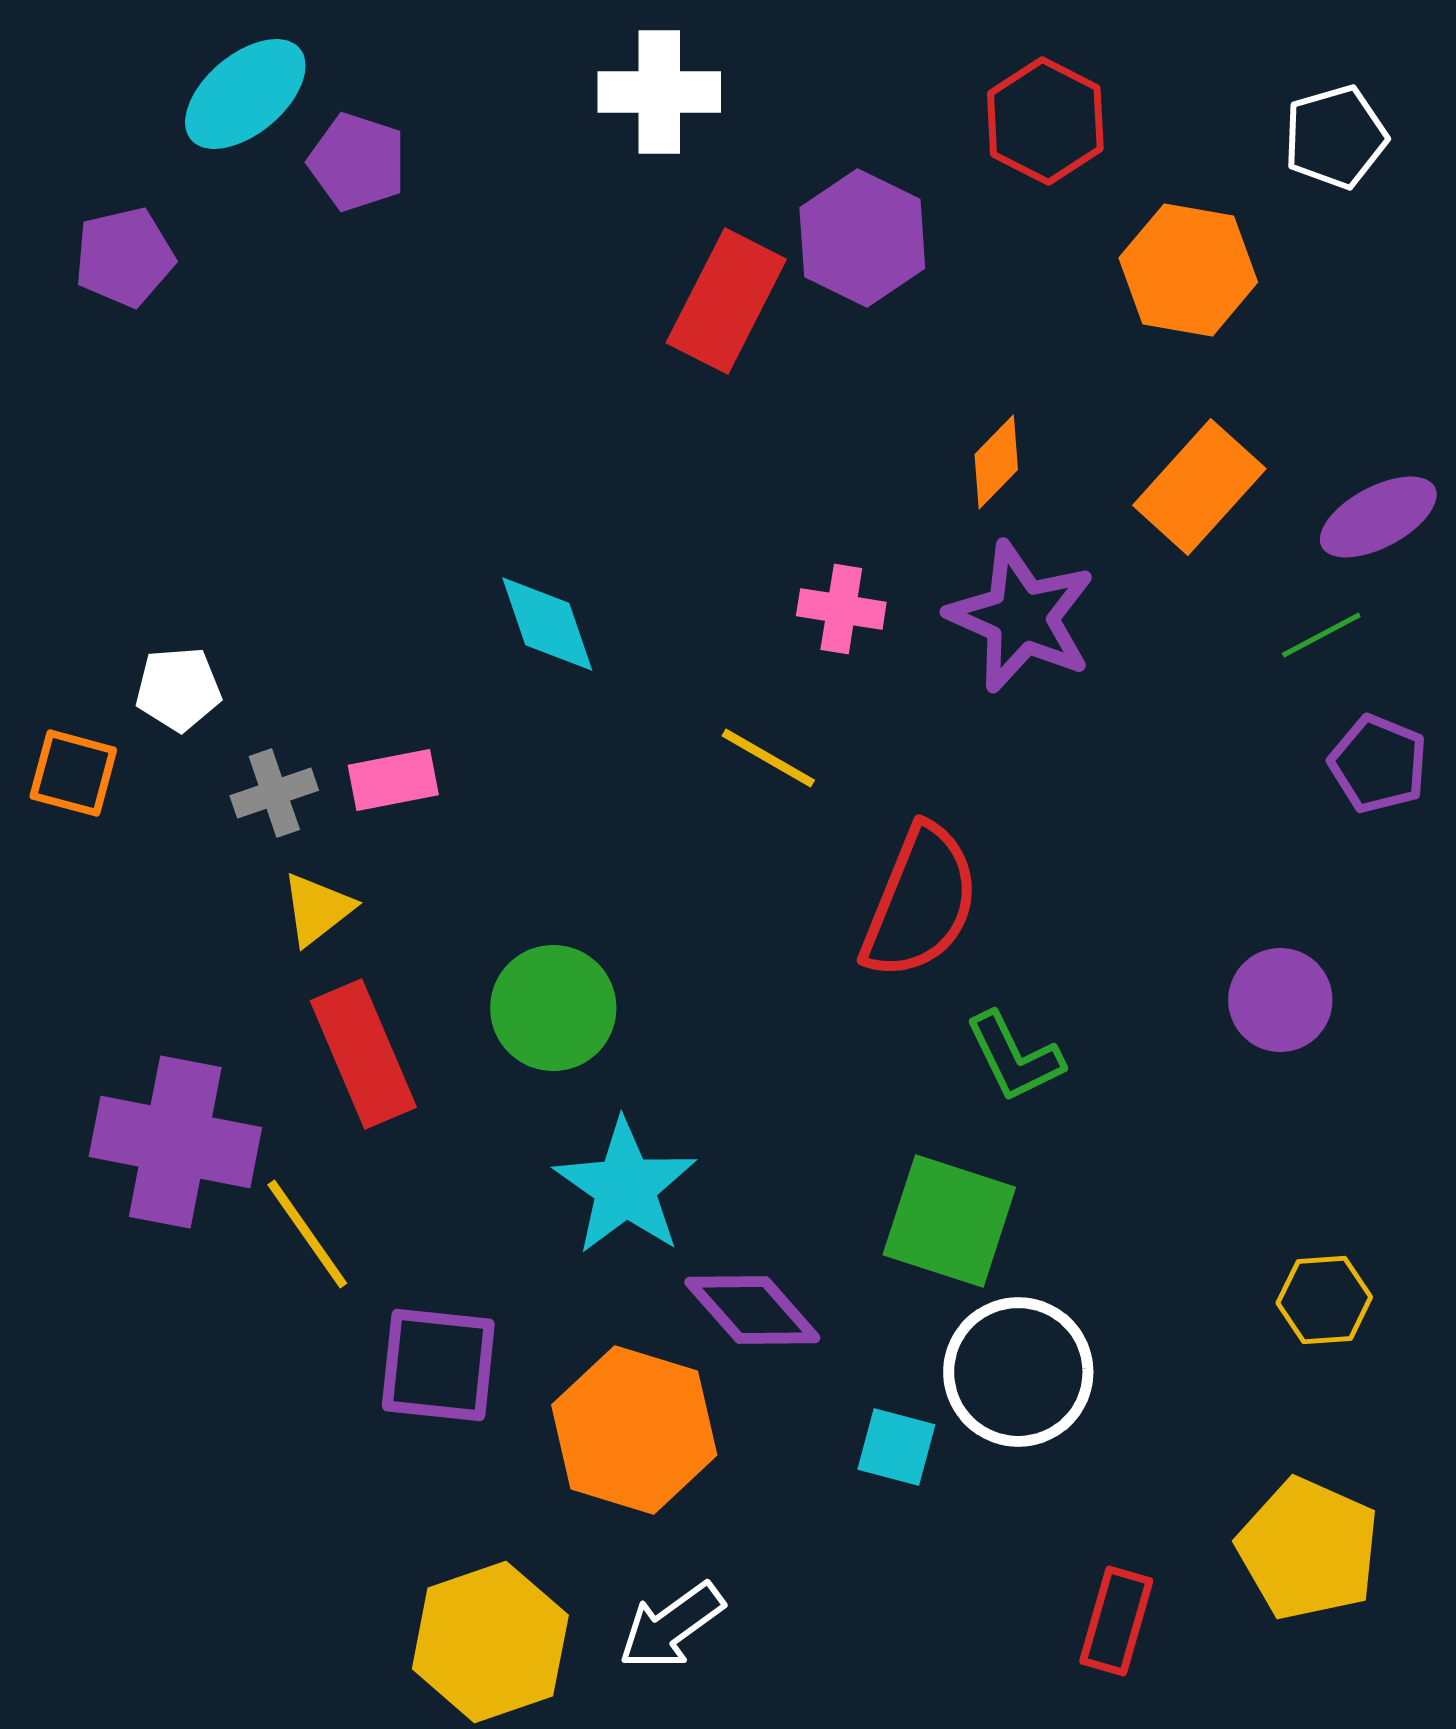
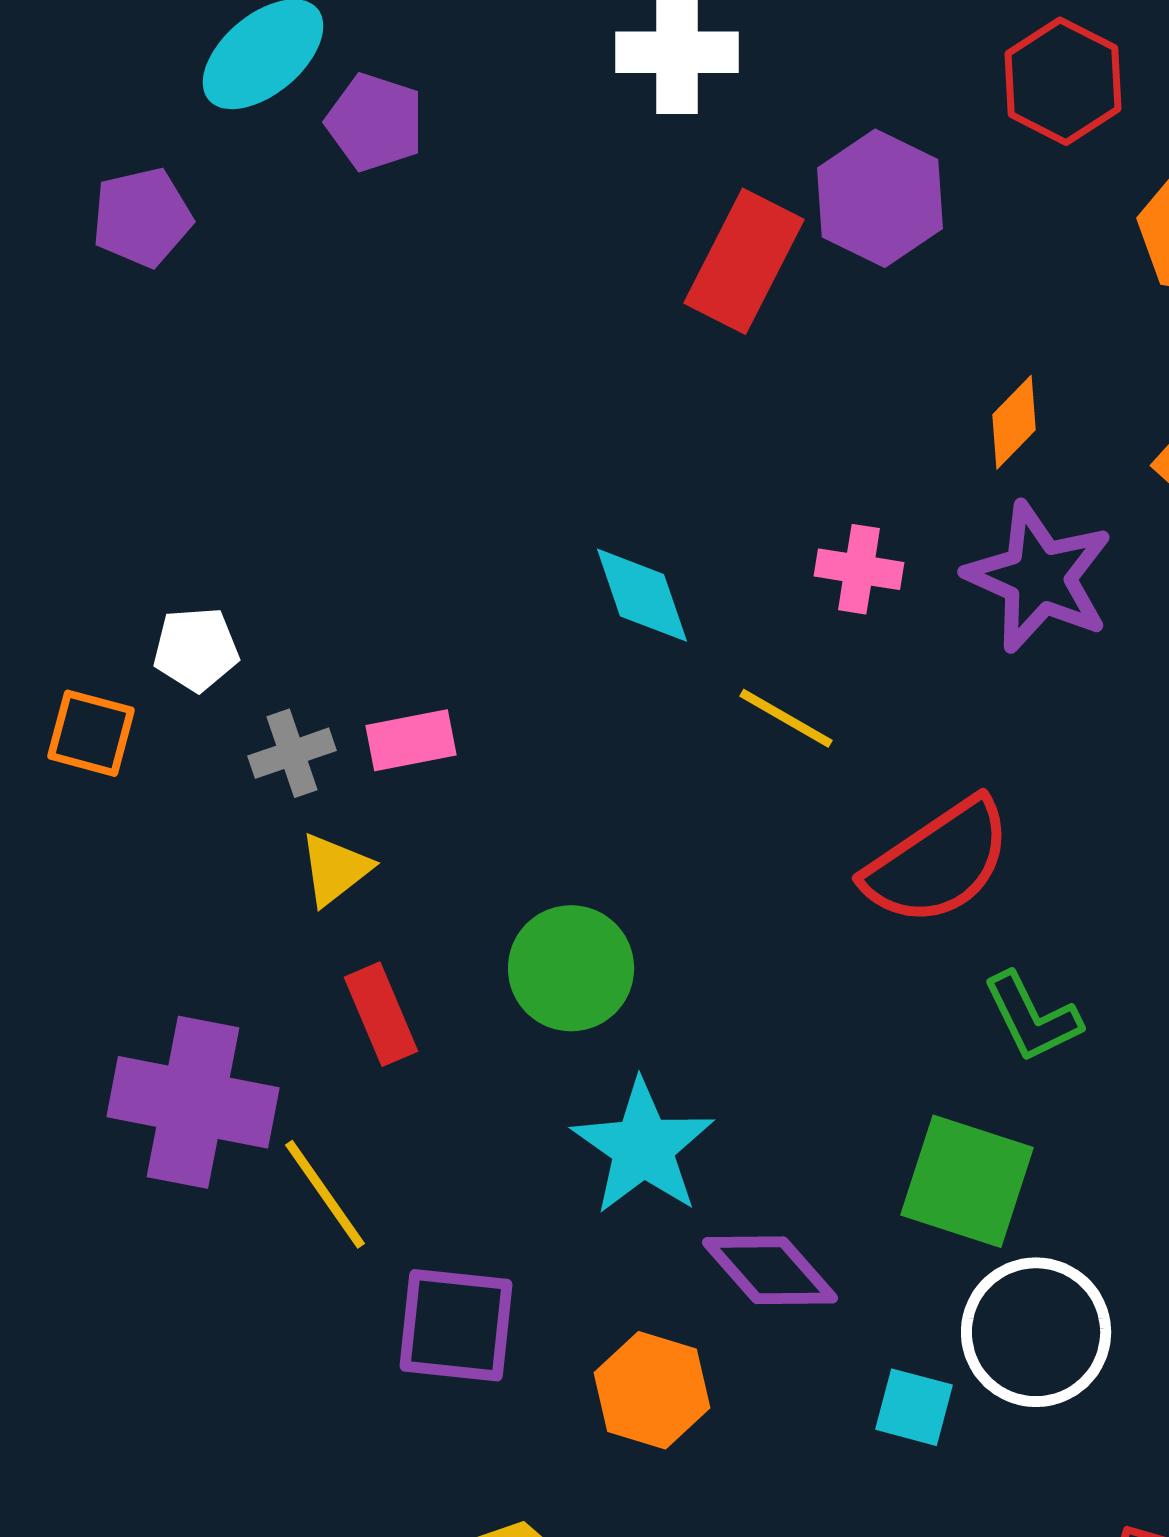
cyan diamond: (547, 624) -> (642, 595), moved
red semicircle: (920, 902) -> (938, 862), turned 34
red rectangle: (363, 1054) -> (381, 1014), size x0.7
orange hexagon: (634, 1430) -> (652, 1390), size x0.7

